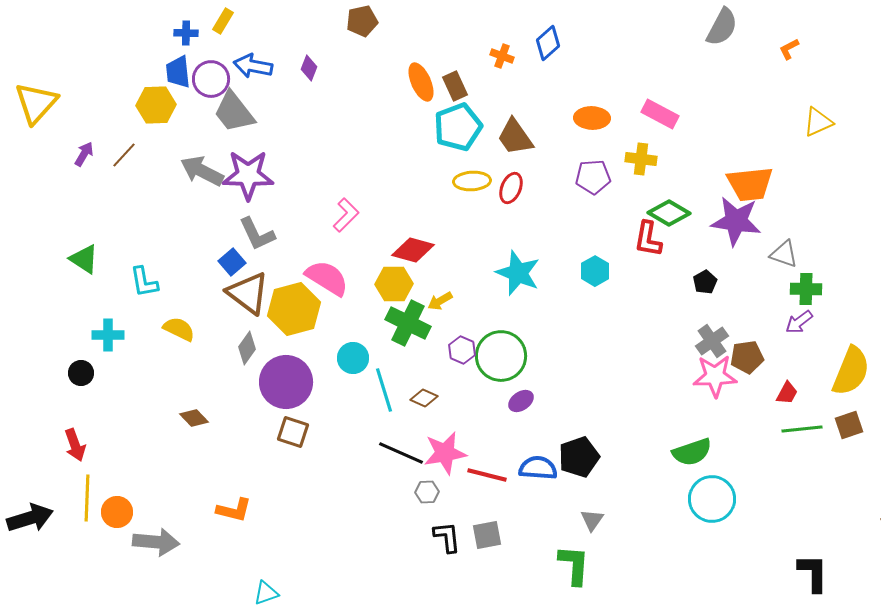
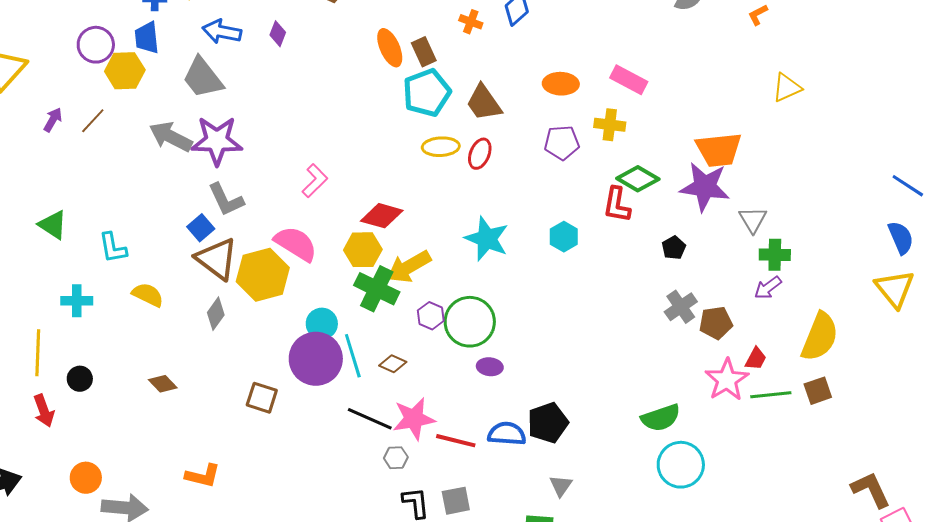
purple circle: (211, 79) -> (96, 45), moved
gray triangle: (784, 254) -> (753, 220), turned 40
yellow arrow: (440, 301) -> (409, 267), size x1.8
black circle: (81, 373) -> (80, 379), moved
pink star: (715, 376) -> (727, 380), moved, turned -30
purple circle: (286, 382) -> (316, 359), moved
purple ellipse: (521, 401) -> (490, 367), turned 40
yellow line: (87, 498) -> (38, 353), moved

